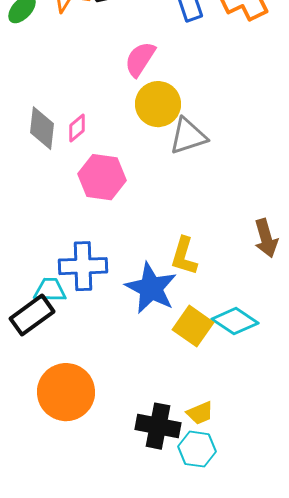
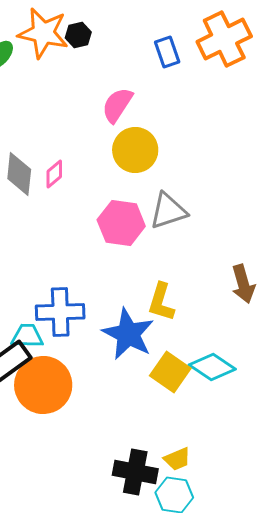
gray triangle: (188, 136) -> (168, 211), moved
pink hexagon: (102, 177) -> (121, 223), moved
orange circle: (66, 392) -> (43, 385), moved

